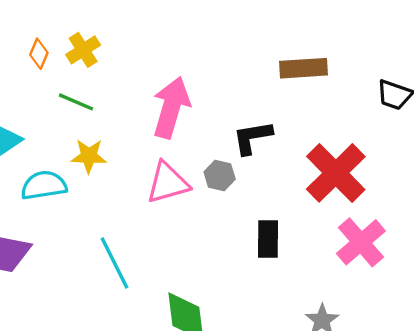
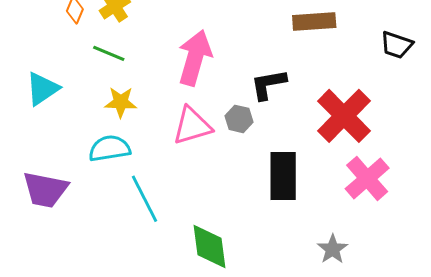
cyan semicircle: (44, 185) -> (110, 148), moved
black rectangle: (268, 239) -> (283, 176), size x1.4

